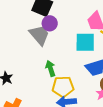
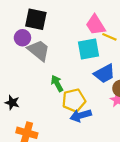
purple circle: (50, 23) -> (22, 38), moved

